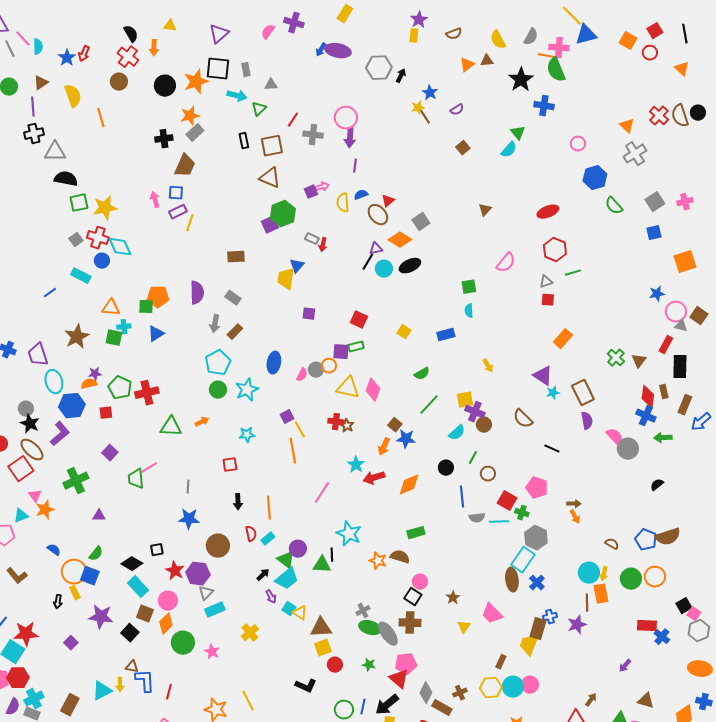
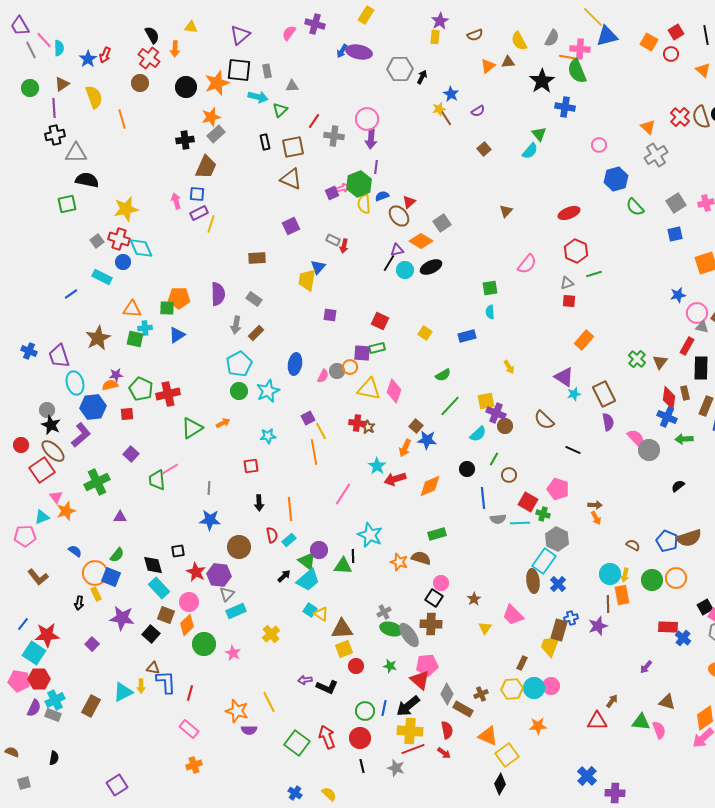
green square: (79, 203) -> (67, 204), moved
green hexagon: (283, 214) -> (359, 184), moved
green triangle: (171, 427) -> (192, 428), turned -35
black diamond: (132, 564) -> (153, 565), turned 45
purple arrow: (271, 597) -> (305, 680), moved, turned 112

